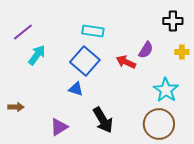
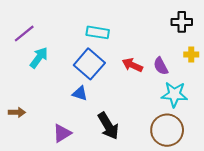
purple semicircle: (146, 50) -> (161, 66), moved, turned 120
cyan star: (166, 90) -> (174, 94), turned -30

